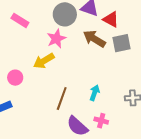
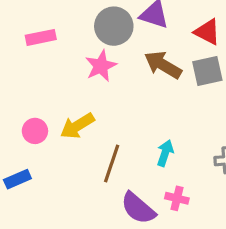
red triangle: (111, 19) -> (207, 32), moved
pink rectangle: (20, 20) -> (41, 37), turned -42
yellow arrow: (44, 61) -> (77, 126), moved

